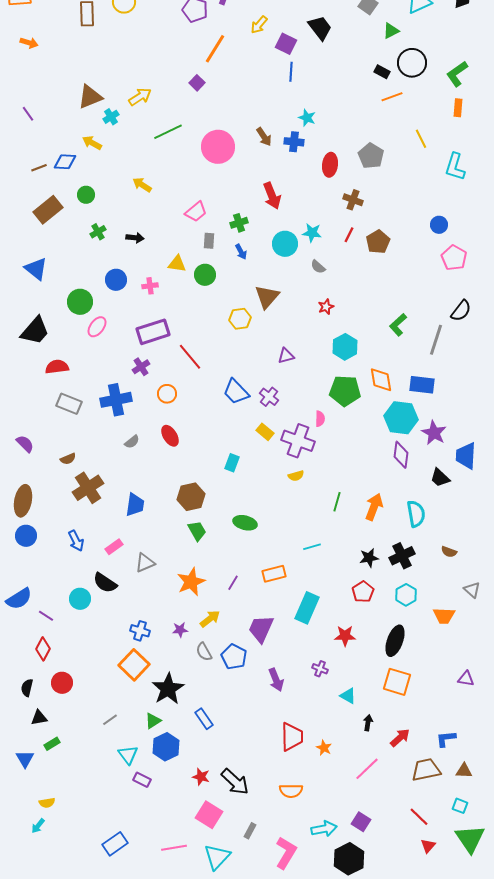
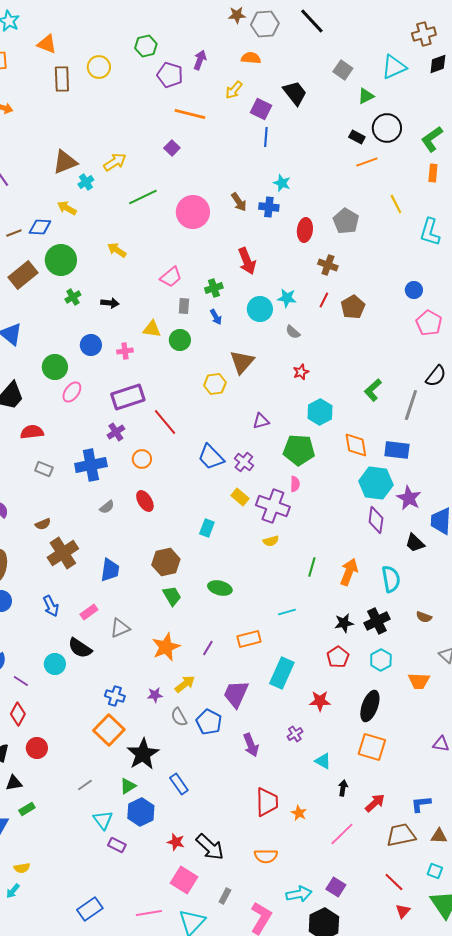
orange line: (215, 49) -> (190, 114), turned 72
green circle: (86, 195) -> (61, 260), size x1.8
green pentagon: (345, 391) -> (299, 450), moved
gray rectangle: (69, 404) -> (44, 469), size x0.7
purple cross: (320, 669) -> (295, 734), turned 35

